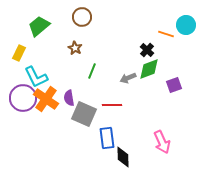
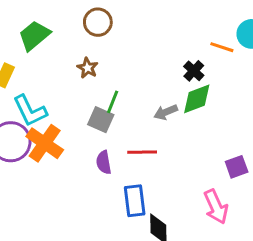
purple square: (174, 85) -> (237, 167), moved
purple semicircle: (69, 98) -> (104, 162), moved
gray square: (84, 114) -> (101, 120), moved, size x0.7

